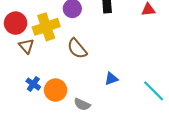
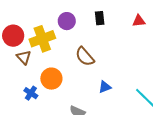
brown semicircle: (77, 49) -> (85, 57), moved
orange circle: (56, 90) -> (51, 79), moved

